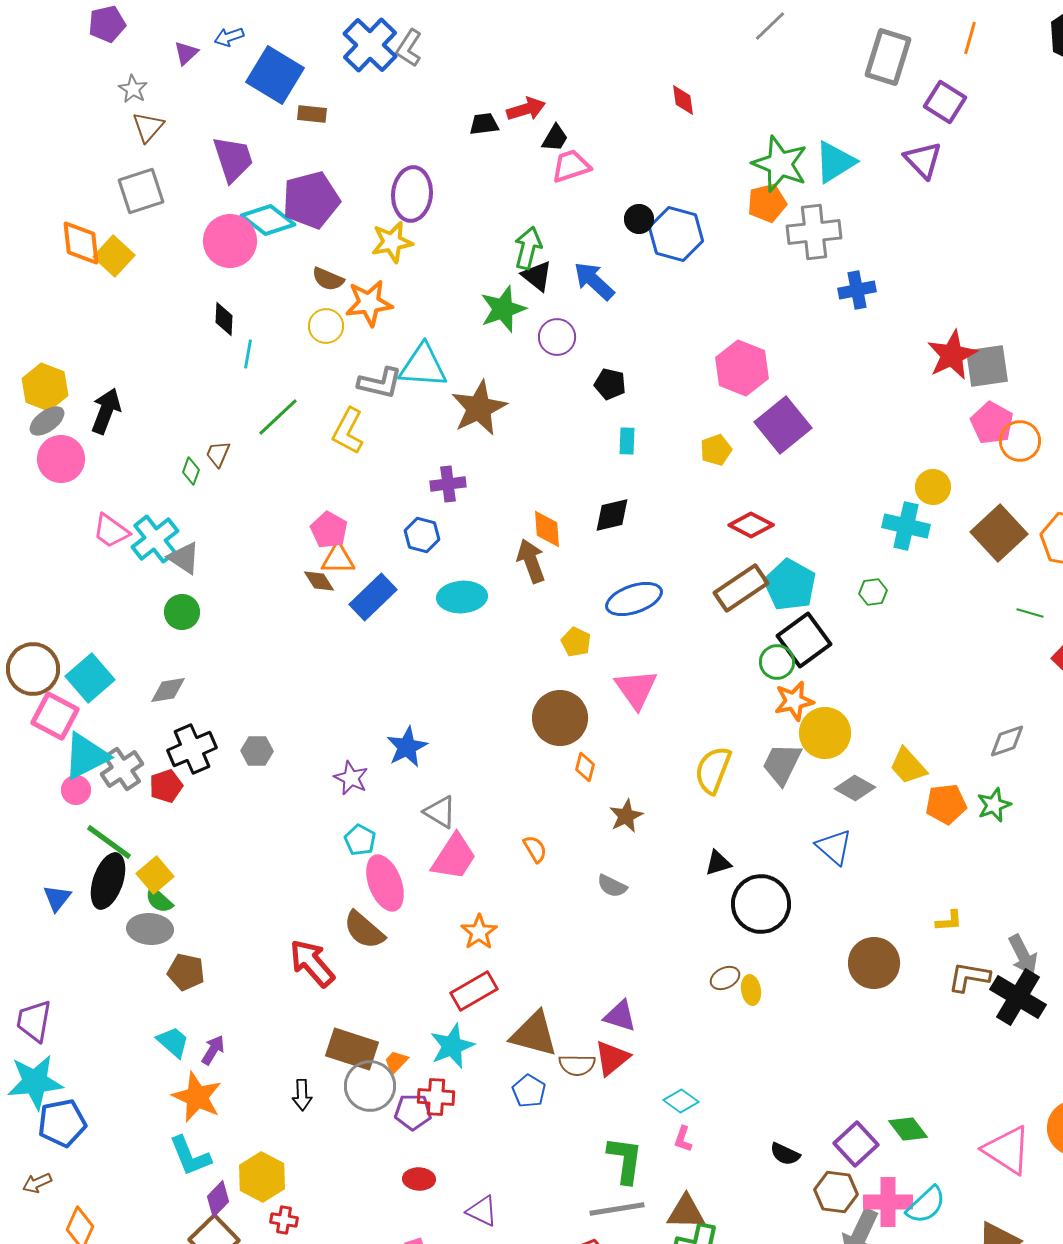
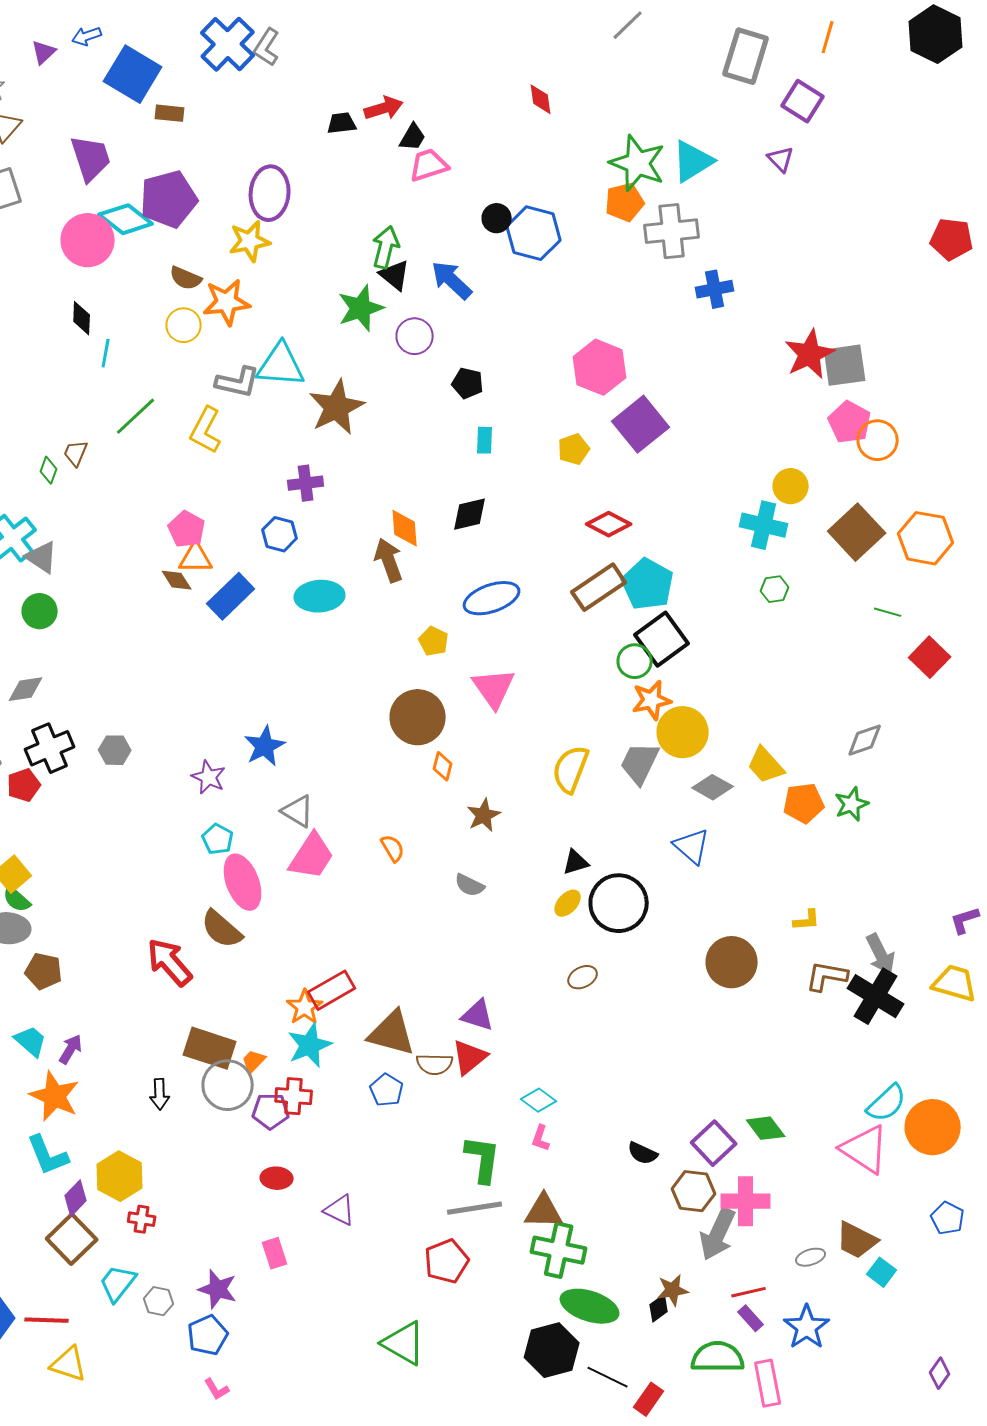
purple triangle: (923, 160) -> (781, 159), size x0.7
green hexagon: (873, 592) -> (775, 589), moved
orange star: (479, 932) -> (305, 1007), moved
yellow ellipse: (751, 990) -> (568, 903), moved, turned 52
cyan semicircle: (926, 1205) -> (887, 1103), moved

